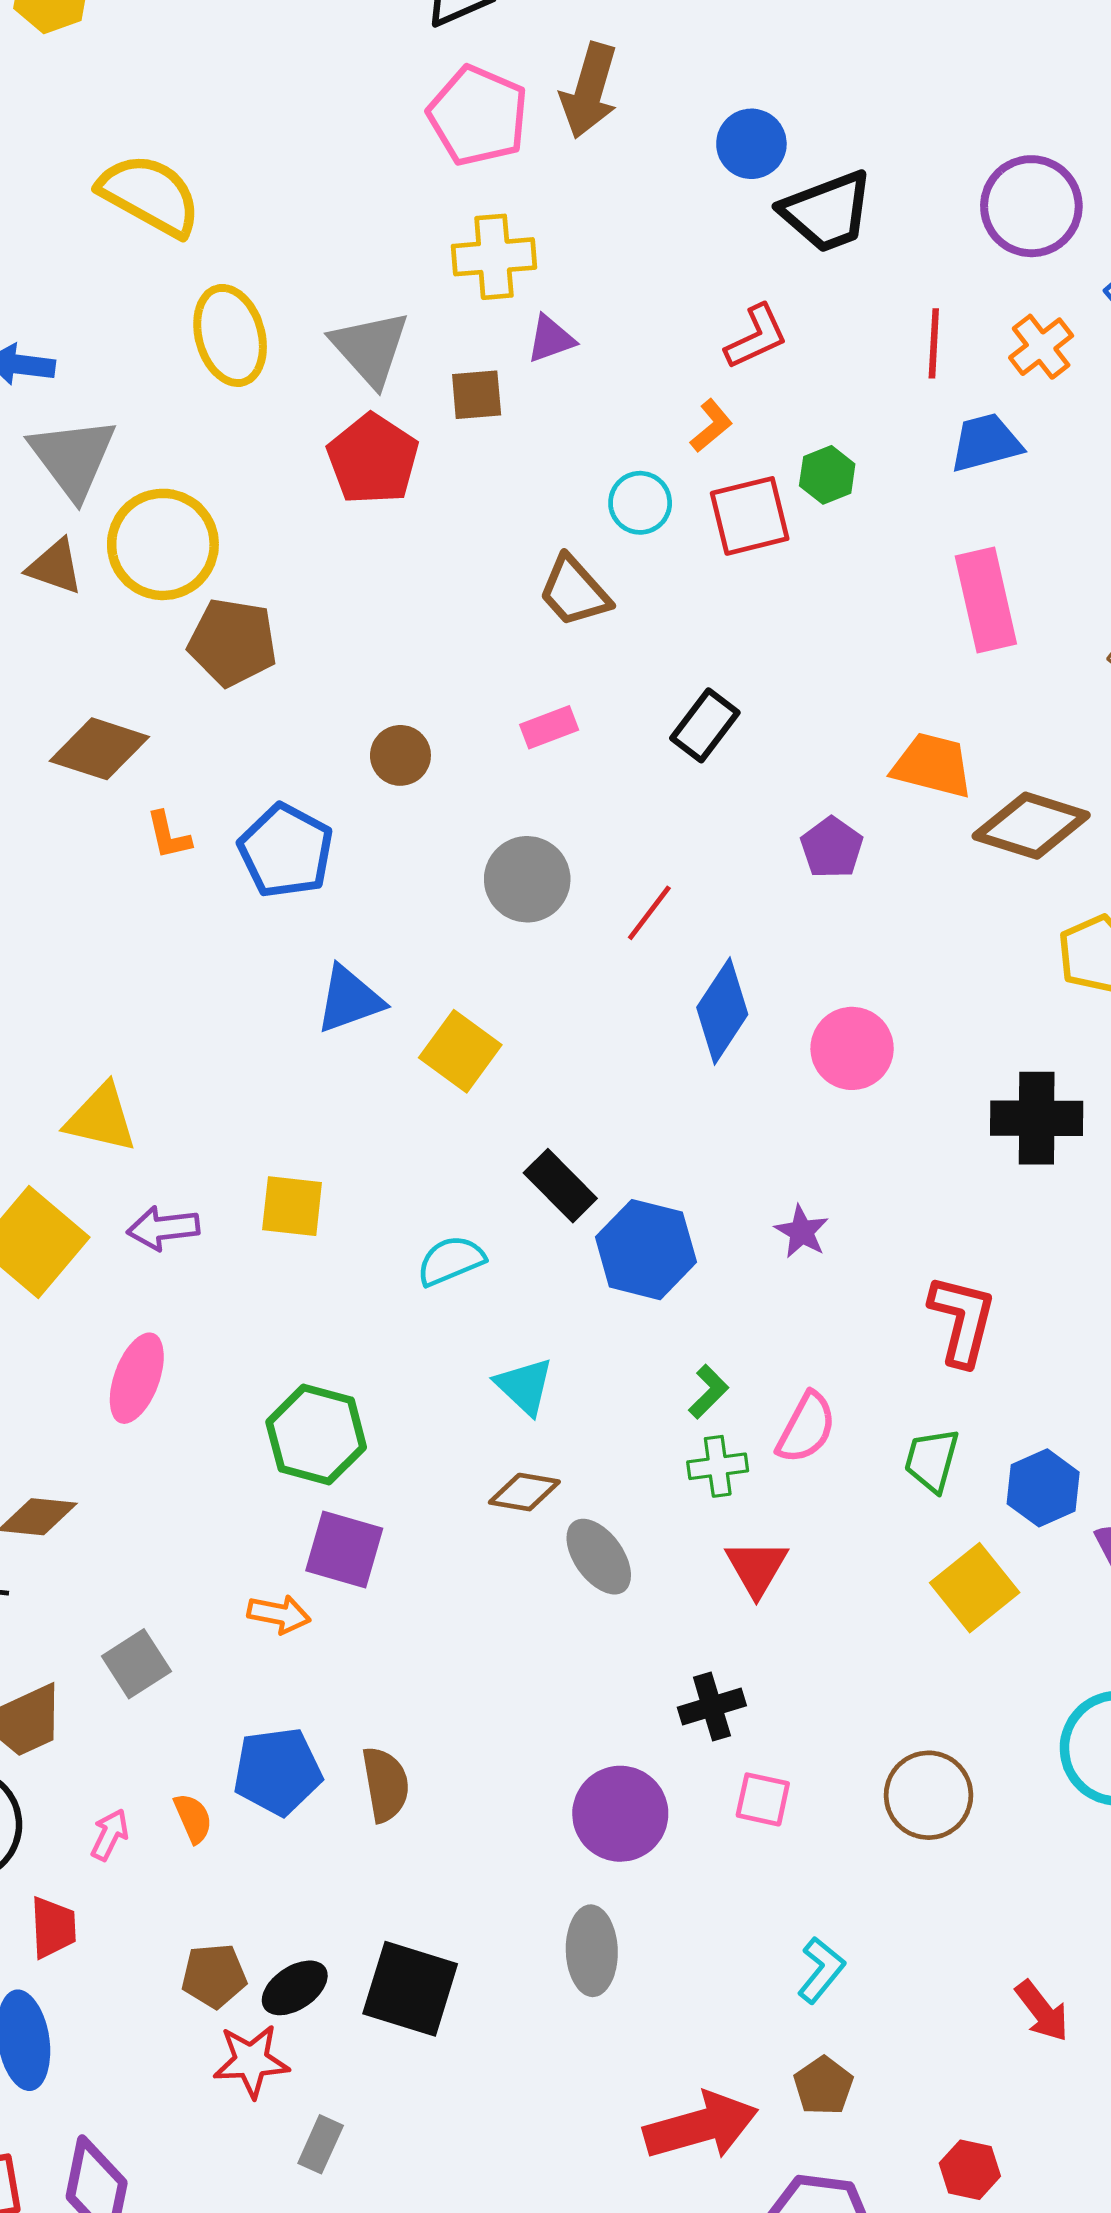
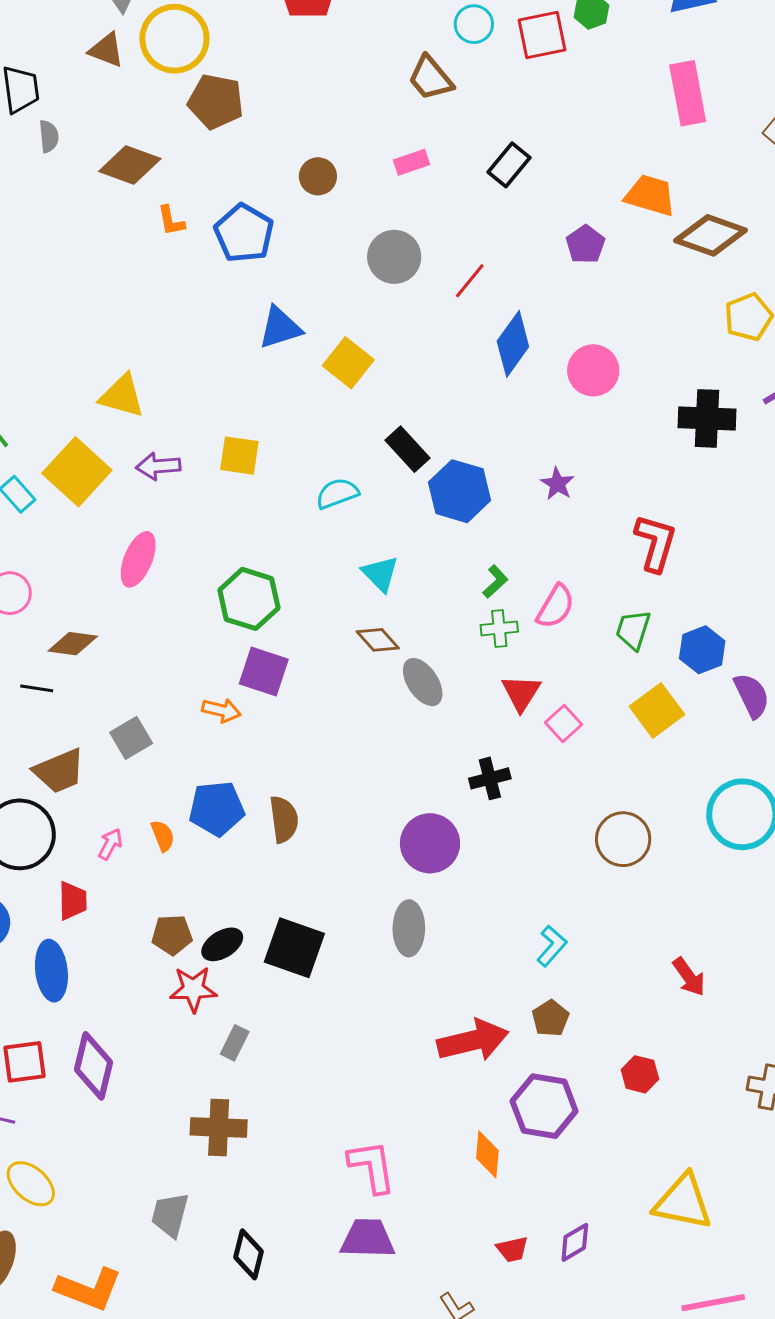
brown diamond: (524, 1492) -> (378, 640), turned 36
pink square: (763, 1799) -> (564, 724), moved, turned 33

